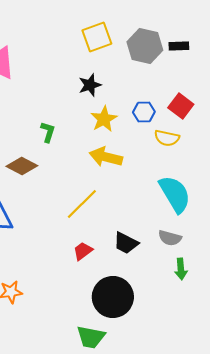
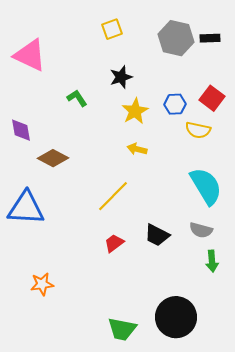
yellow square: (97, 37) -> (112, 29), moved, size x0.7
green L-shape: (48, 132) -> (77, 98), moved, turned -50
yellow arrow: (106, 157) -> (137, 149), size x0.6
black circle: (113, 297) -> (176, 317), moved

